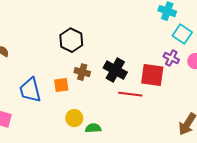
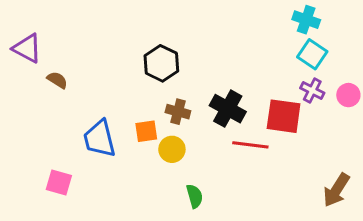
cyan square: (182, 34) -> (312, 54), moved
yellow circle: (74, 118) -> (172, 149), moved
green semicircle: (93, 128) -> (195, 196), turned 77

